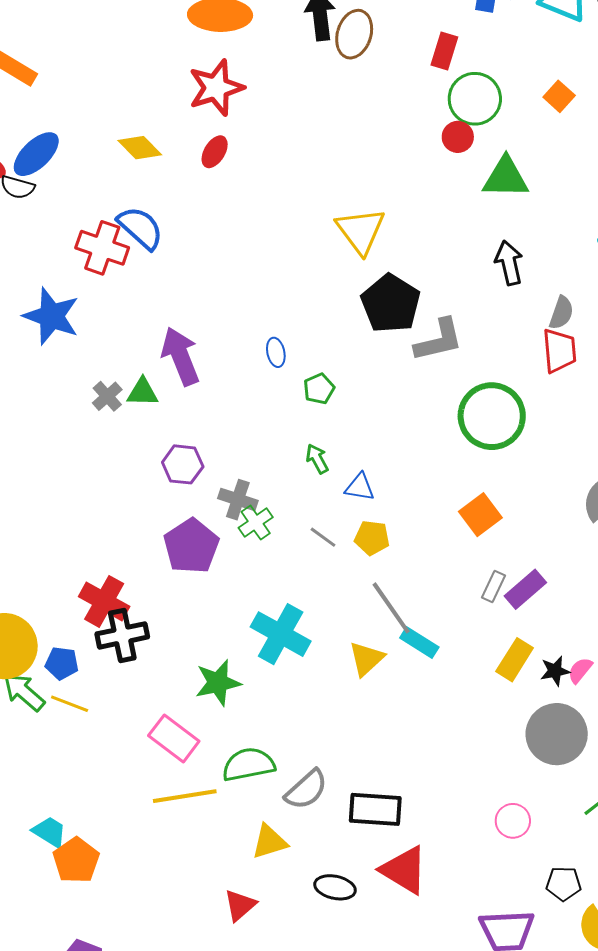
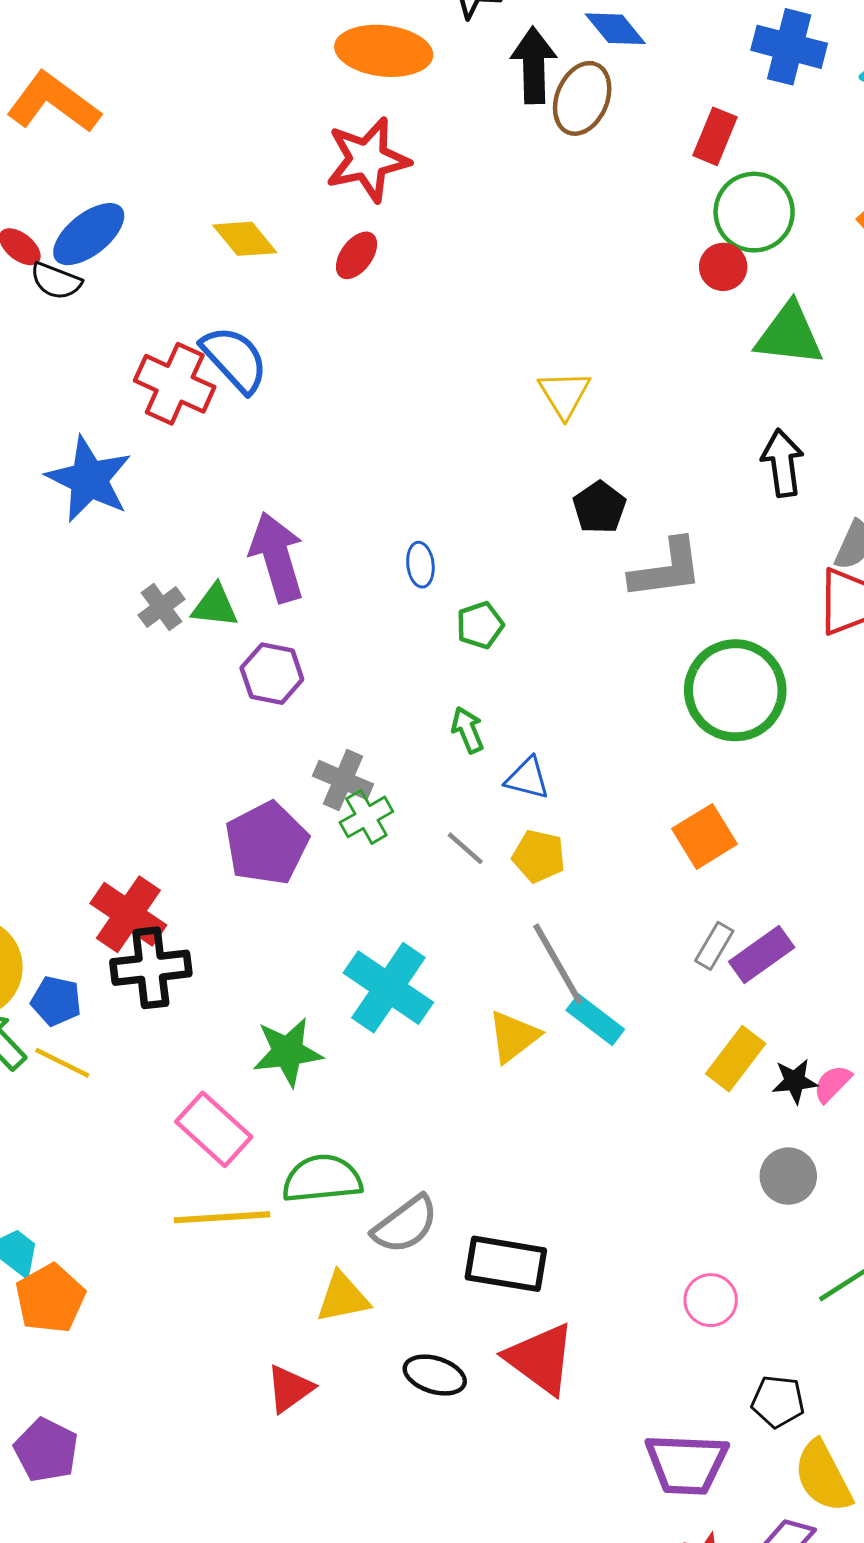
yellow triangle: (361, 231) -> (564, 394), size x0.7
black pentagon: (391, 303) -> (599, 507), size x0.6
purple hexagon: (183, 464) -> (272, 674), moved
gray circle: (557, 734) -> (788, 1176), size x0.6

